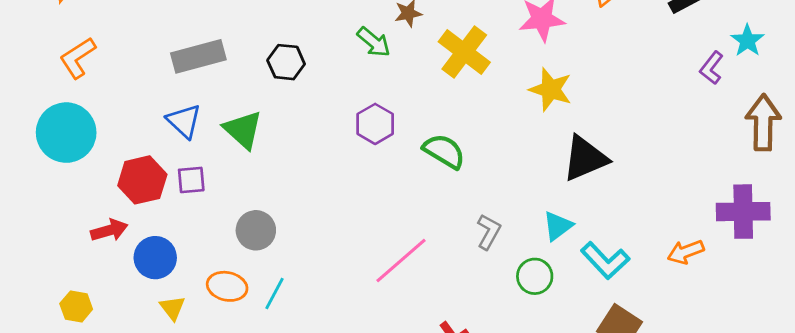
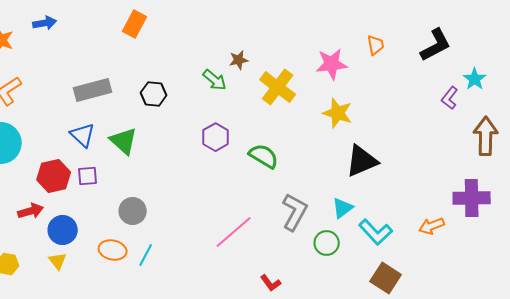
gray L-shape: (489, 232) -> (295, 212), size x1.5
yellow triangle: (172, 308) -> (58, 261), moved

